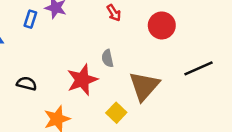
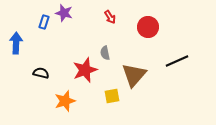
yellow square: (116, 113) -> (112, 96), turned 35

